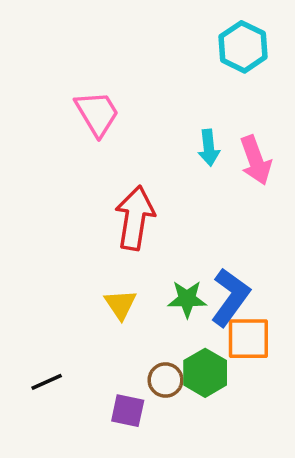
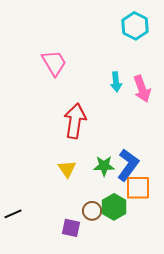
black line: (47, 382) -> (13, 214), moved

